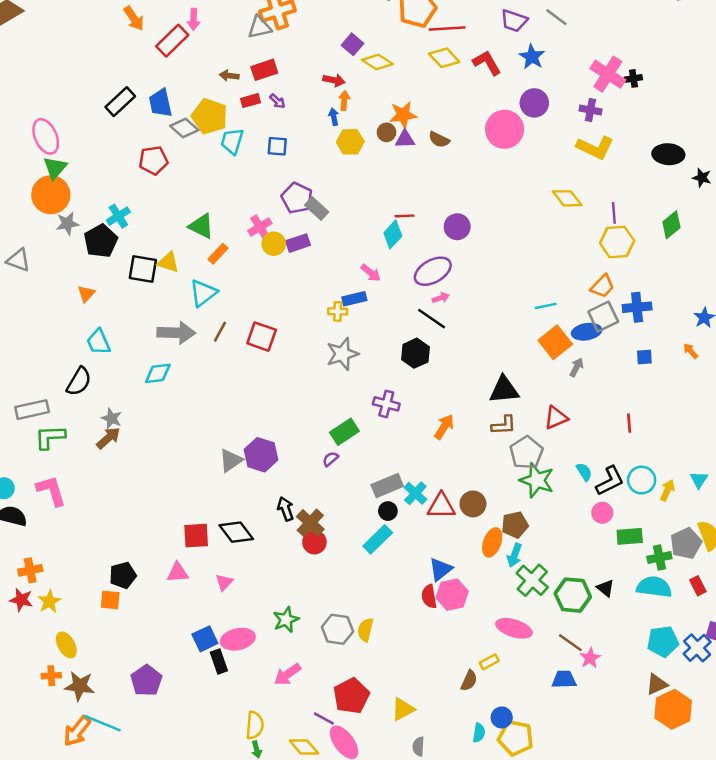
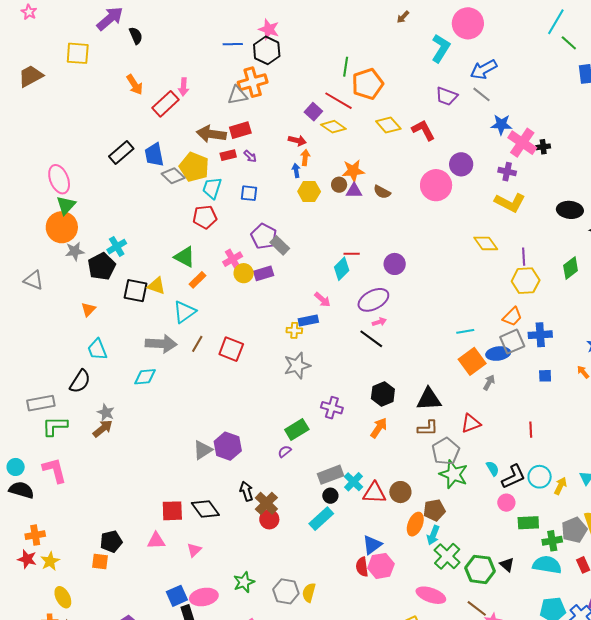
red line: (447, 28) -> (338, 101), moved, turned 32
blue star: (532, 57) -> (501, 125), moved, turned -30
brown arrow: (229, 76) -> (211, 134), size x1.8
red pentagon: (153, 160) -> (205, 217), moved
black hexagon: (415, 353) -> (383, 394), moved

